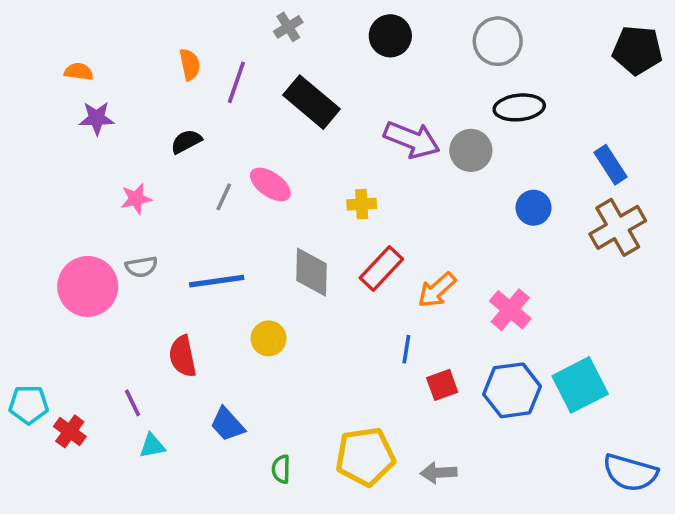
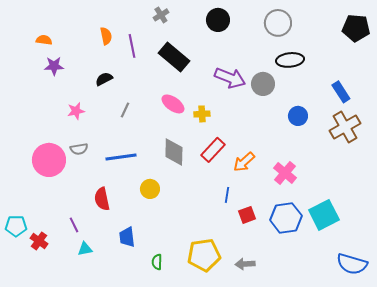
purple line: (236, 82) -> (132, 46), turned -30
pink ellipse: (270, 184) -> (173, 104), moved
blue trapezoid: (227, 424) -> (127, 237), turned 35

